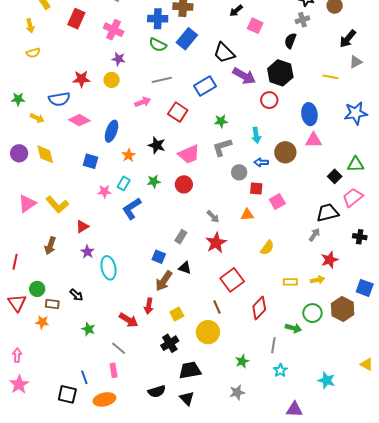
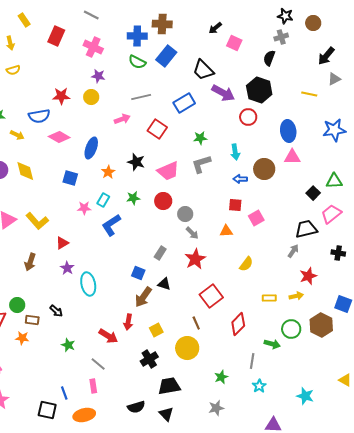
gray circle: (239, 172) -> (185, 214), moved

